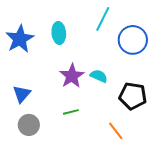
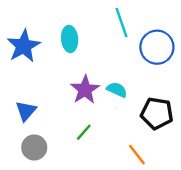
cyan line: (103, 19) -> (122, 22), turned -45
green line: (71, 112) -> (84, 132), turned -35

